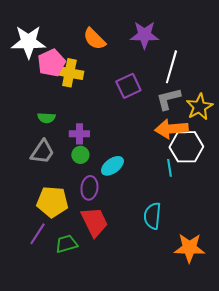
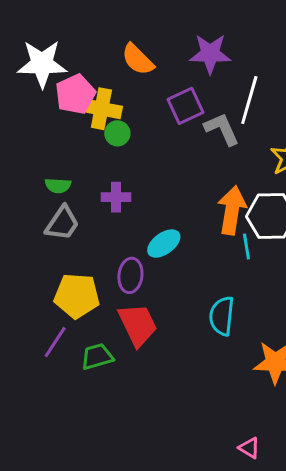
purple square: (128, 86) -> (186, 106), moved
gray L-shape: (168, 99) -> (222, 129), moved, turned 80
green semicircle: (46, 118) -> (58, 186), moved
orange arrow: (171, 129) -> (232, 210), moved, turned 104
green circle: (80, 155) -> (117, 133), moved

